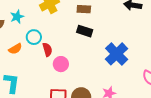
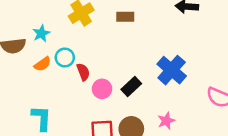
black rectangle: (85, 31) -> (131, 87), moved, turned -56
orange semicircle: (15, 49) -> (43, 64), moved

